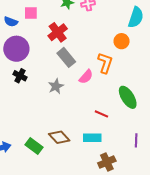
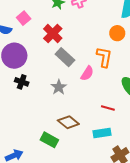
pink square: (31, 13) -> (24, 18), turned -32
brown diamond: (59, 137) -> (68, 122), moved
green rectangle: (34, 146) -> (49, 140), moved

